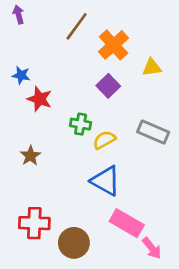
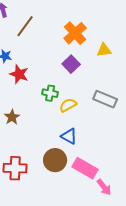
brown line: (77, 26) -> (25, 26), moved
blue triangle: (106, 181) -> (69, 136), size x0.7
brown circle: (74, 243) -> (55, 160), moved

